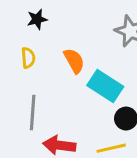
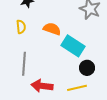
orange semicircle: (74, 61) -> (52, 29), turned -42

